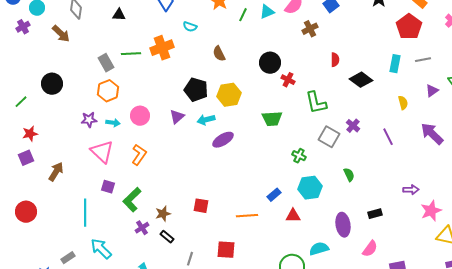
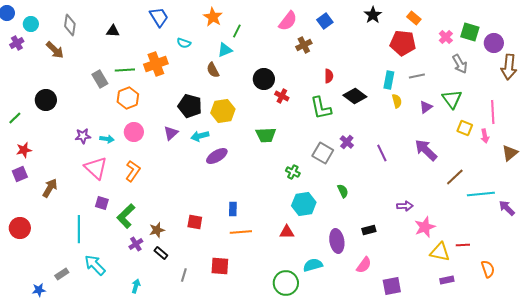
cyan triangle: (267, 12) -> (225, 50), moved
red pentagon: (409, 27) -> (403, 43), turned -30
orange hexagon: (108, 91) -> (128, 98), moved
green L-shape: (316, 103) -> (321, 108), moved
yellow semicircle: (403, 103) -> (397, 101), moved
blue rectangle: (274, 195) -> (233, 209), moved, turned -48

